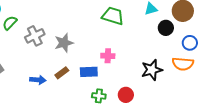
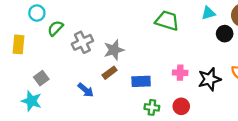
pink cross: (108, 56) -> (180, 73), moved
brown rectangle: (62, 73) -> (110, 73), moved
blue arrow: (38, 80) -> (86, 90), turned 35

